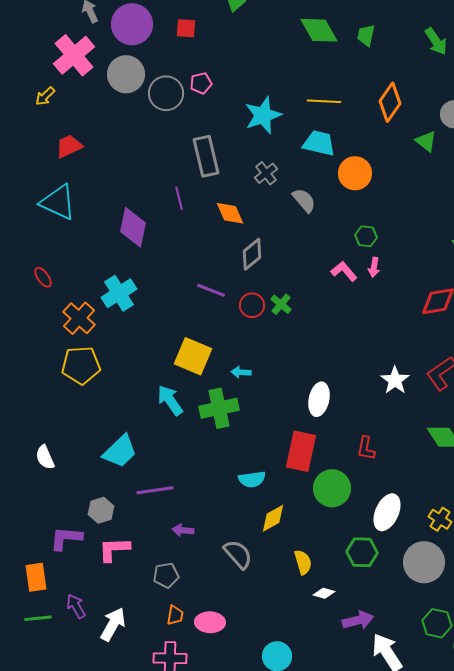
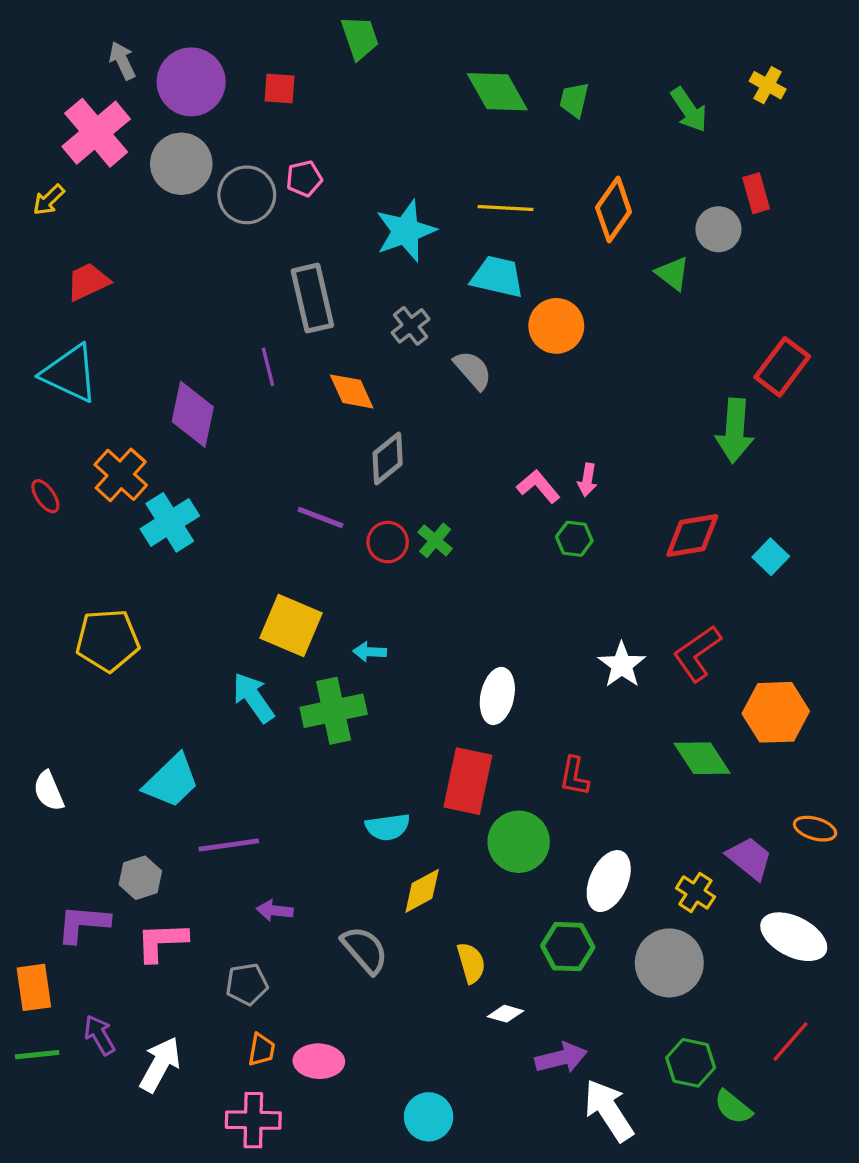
green hexagon: (366, 236) -> (574, 539), moved
orange cross: (79, 318) -> (121, 475), moved

